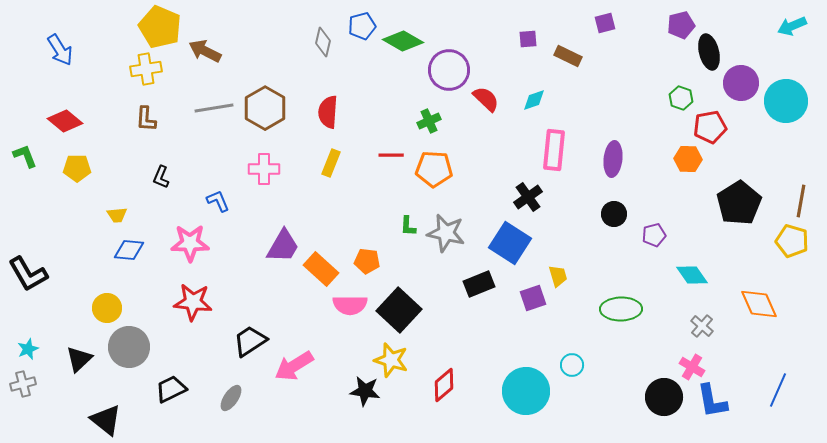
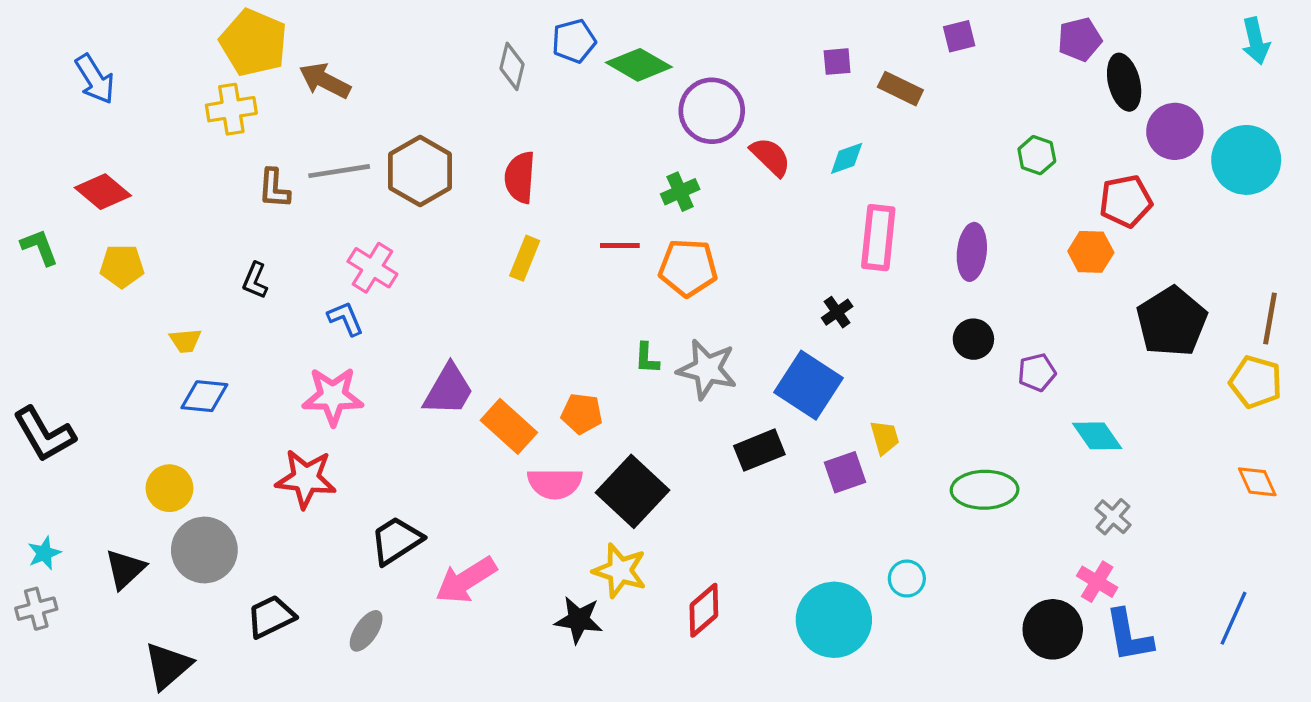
cyan arrow: (792, 26) -> (1256, 41), turned -80
green hexagon: (681, 98) -> (1037, 155), moved
brown L-shape: (146, 119) -> (274, 188), moved
pink cross: (264, 169) -> (372, 268), moved, turned 32
black cross: (528, 197) -> (837, 312), size x0.7
pink star: (190, 243) -> (333, 396), moved
orange diamond: (759, 304) -> (1257, 482), moved, size x0.7
black triangle: (106, 420) -> (168, 666), turned 40

